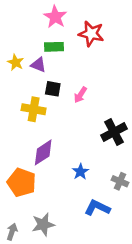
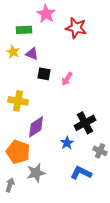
green rectangle: (54, 47) -> (24, 30), moved
yellow cross: (34, 109) -> (18, 101), moved
black cross: (114, 132) -> (85, 123), moved
gray star: (43, 224) -> (36, 173), moved
gray arrow: (12, 232) -> (10, 185), moved

